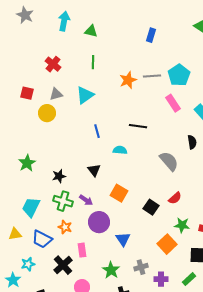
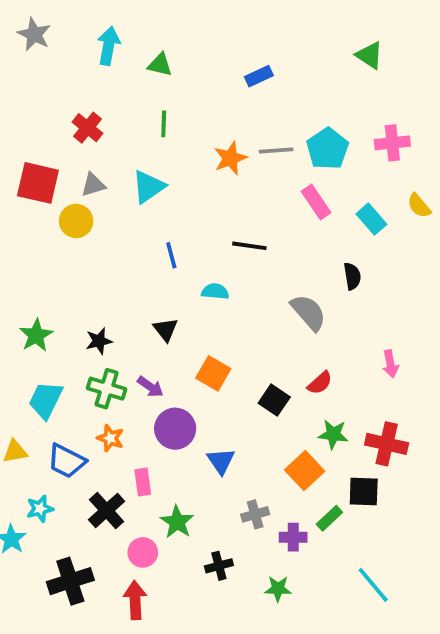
blue rectangle: (151, 35) -> (259, 76), moved, turned 48
red square: (27, 93) -> (38, 183), size x1.6
green star: (27, 163) -> (36, 335), moved
green star: (111, 270) -> (177, 522), moved
green rectangle: (189, 279) -> (329, 518), moved

